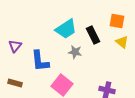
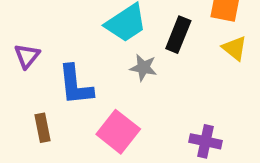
black rectangle: (93, 35) -> (178, 35), turned 48
brown rectangle: (15, 83) -> (42, 128), moved, turned 64

